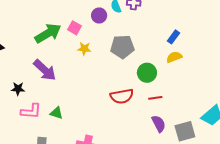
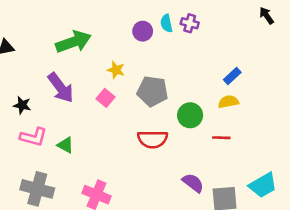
pink square: (74, 28) -> (105, 98), moved
gray pentagon: (122, 47) -> (152, 91), moved
red line: (155, 98) -> (221, 138), moved
purple semicircle: (159, 124) -> (193, 183), turned -36

